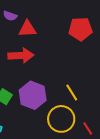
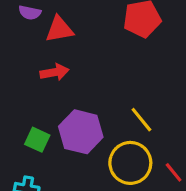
red arrow: (21, 56) -> (55, 72), size x0.7

